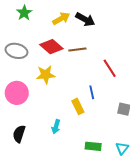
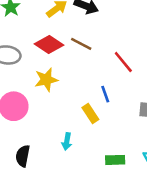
brown line: (77, 49) -> (81, 44), turned 42

